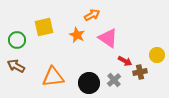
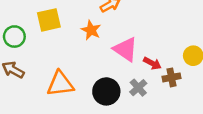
pink triangle: (108, 38) -> (125, 49), moved

